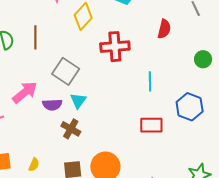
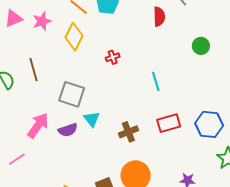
red semicircle: (164, 29) -> (159, 17), moved
red cross: (115, 47) -> (113, 57), size x0.5
blue hexagon: (190, 107) -> (209, 124), moved
brown cross: (71, 129) -> (128, 132), moved, turned -36

